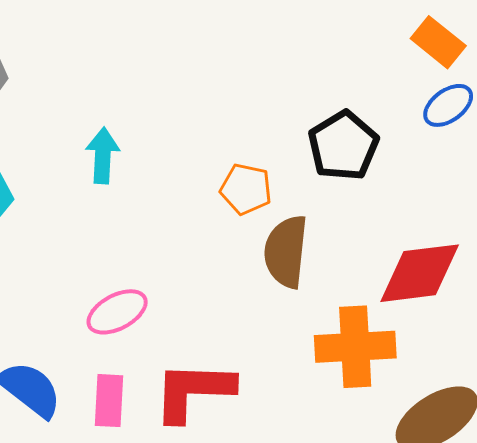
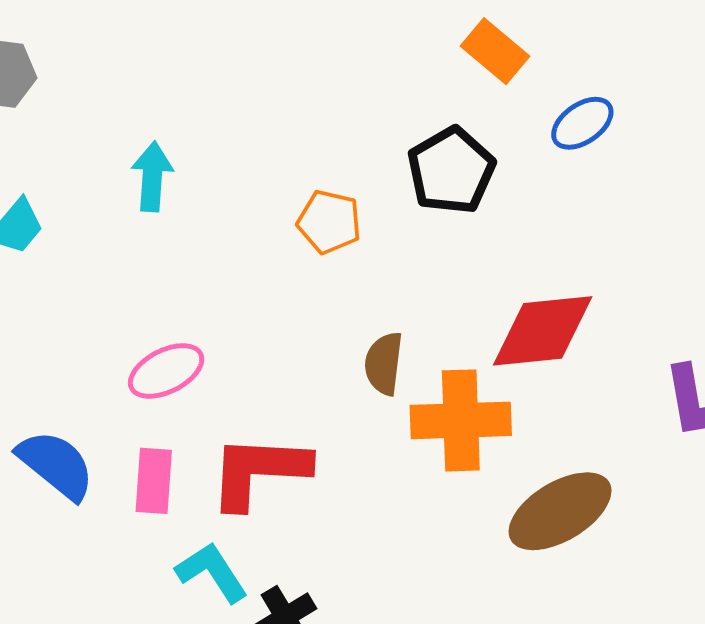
orange rectangle: (438, 42) -> (495, 51), moved
brown semicircle: (286, 252) -> (384, 363), moved, size x0.7

